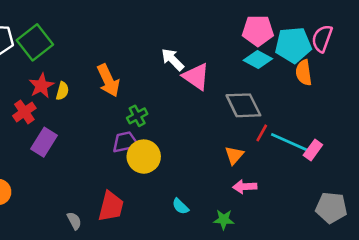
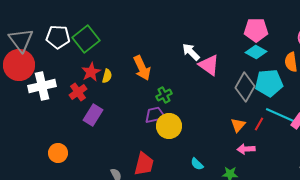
cyan pentagon: (293, 45) -> (269, 83), moved
gray diamond: (243, 105) -> (245, 87), turned 56
red line: (262, 133) -> (259, 124), moved

